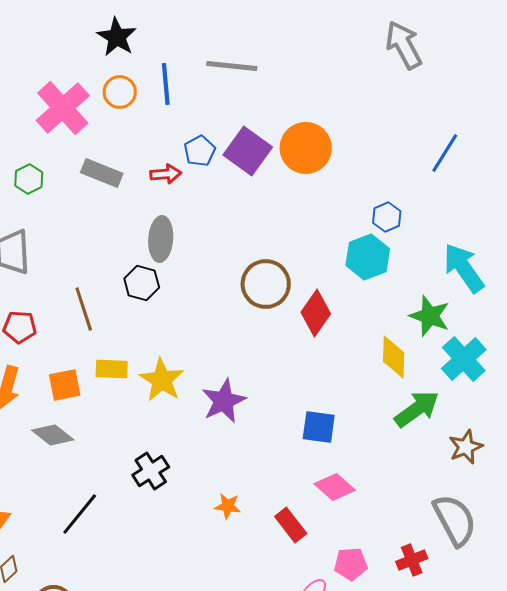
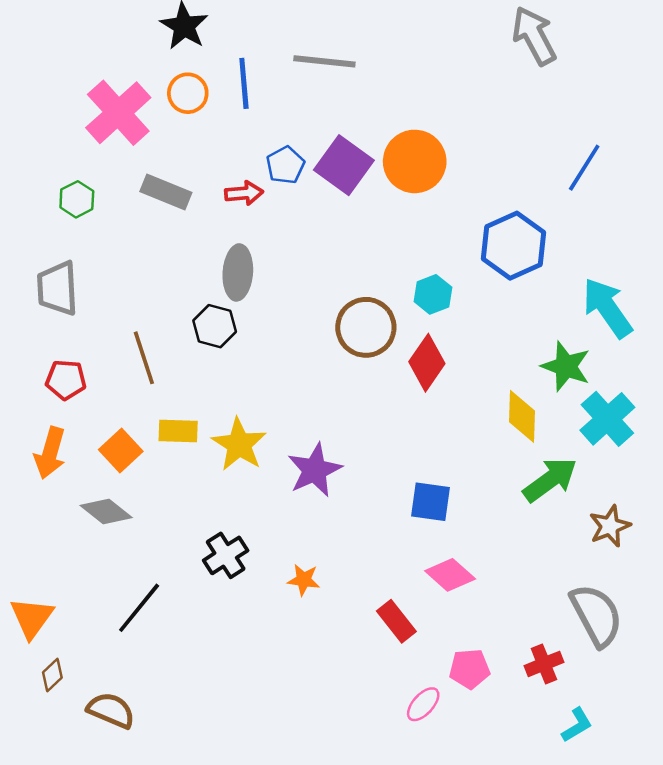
blue hexagon: (387, 217) -> (513, 246), size x1.8
cyan hexagon: (368, 257) -> (433, 294), moved, size x0.7
orange square: (65, 385) -> (121, 451), turned -32
orange star: (228, 506) -> (304, 580), moved

